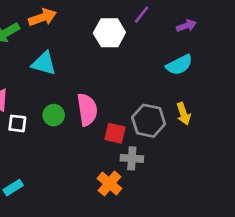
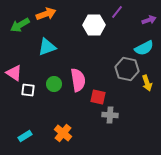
cyan triangle: (44, 63) -> (47, 47), turned -36
gray hexagon: (149, 121) -> (127, 69), moved
orange cross: (109, 184) -> (63, 133), moved

